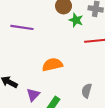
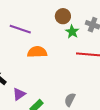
orange semicircle: (52, 65) -> (37, 52), moved

